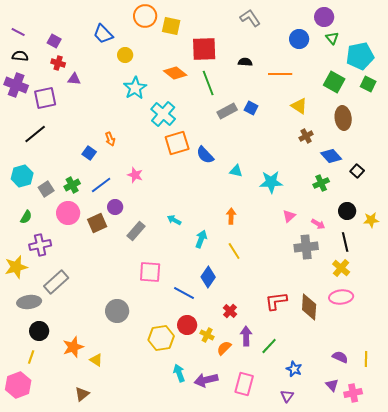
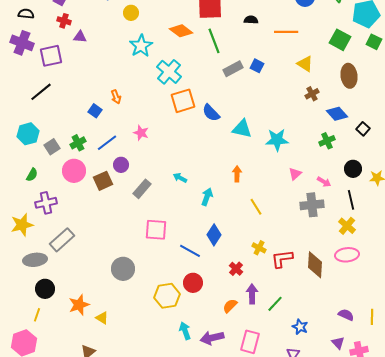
cyan triangle: (236, 171) -> (242, 129), size x1.5
yellow line: (234, 251) -> (256, 207), moved
yellow cross: (207, 335) -> (259, 248), moved

